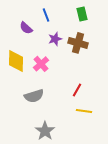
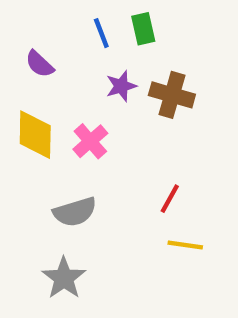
green rectangle: (82, 14) -> (143, 29), moved
purple semicircle: (26, 28) -> (40, 64), moved
gray star: (45, 131) -> (64, 278), moved

